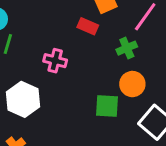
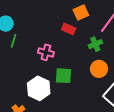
white hexagon: (23, 99) -> (39, 88), moved
green square: (107, 106) -> (63, 76), moved

